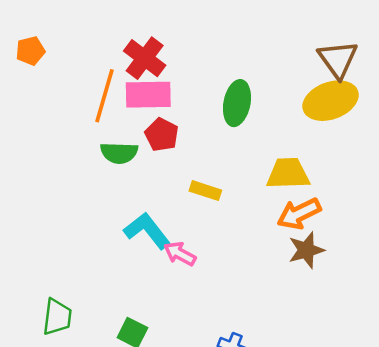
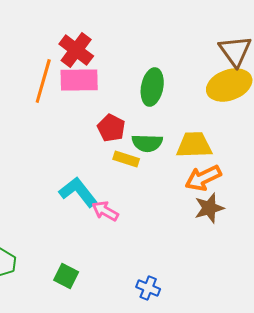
red pentagon: (162, 135) -> (111, 128), moved
green semicircle: (119, 153) -> (147, 143), moved

